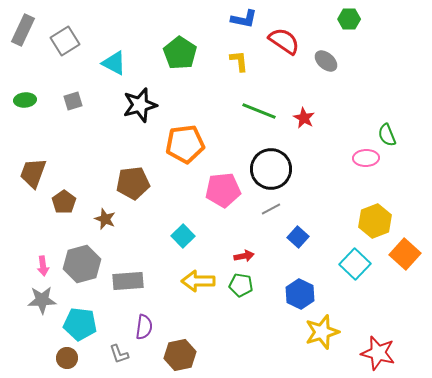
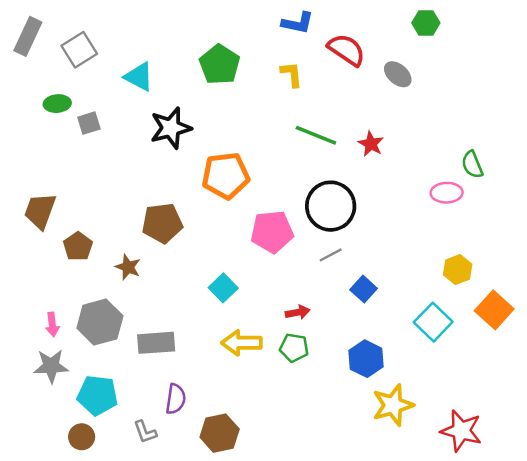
green ellipse: (25, 100) -> (57, 104), moved
yellow hexagon: (375, 221) -> (458, 270), size x0.7

